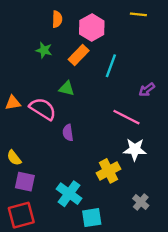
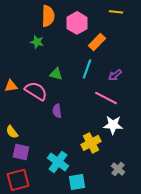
orange semicircle: (57, 19) -> (48, 16), size x1.5
orange rectangle: (79, 55) -> (97, 42), moved
cyan line: (111, 66) -> (87, 69), moved
purple arrow: (147, 90) -> (115, 75), moved

